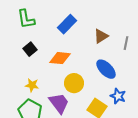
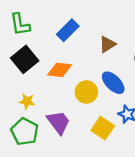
black square: (30, 49) -> (25, 59), size x1.6
yellow circle: (74, 83) -> (86, 92), moved

